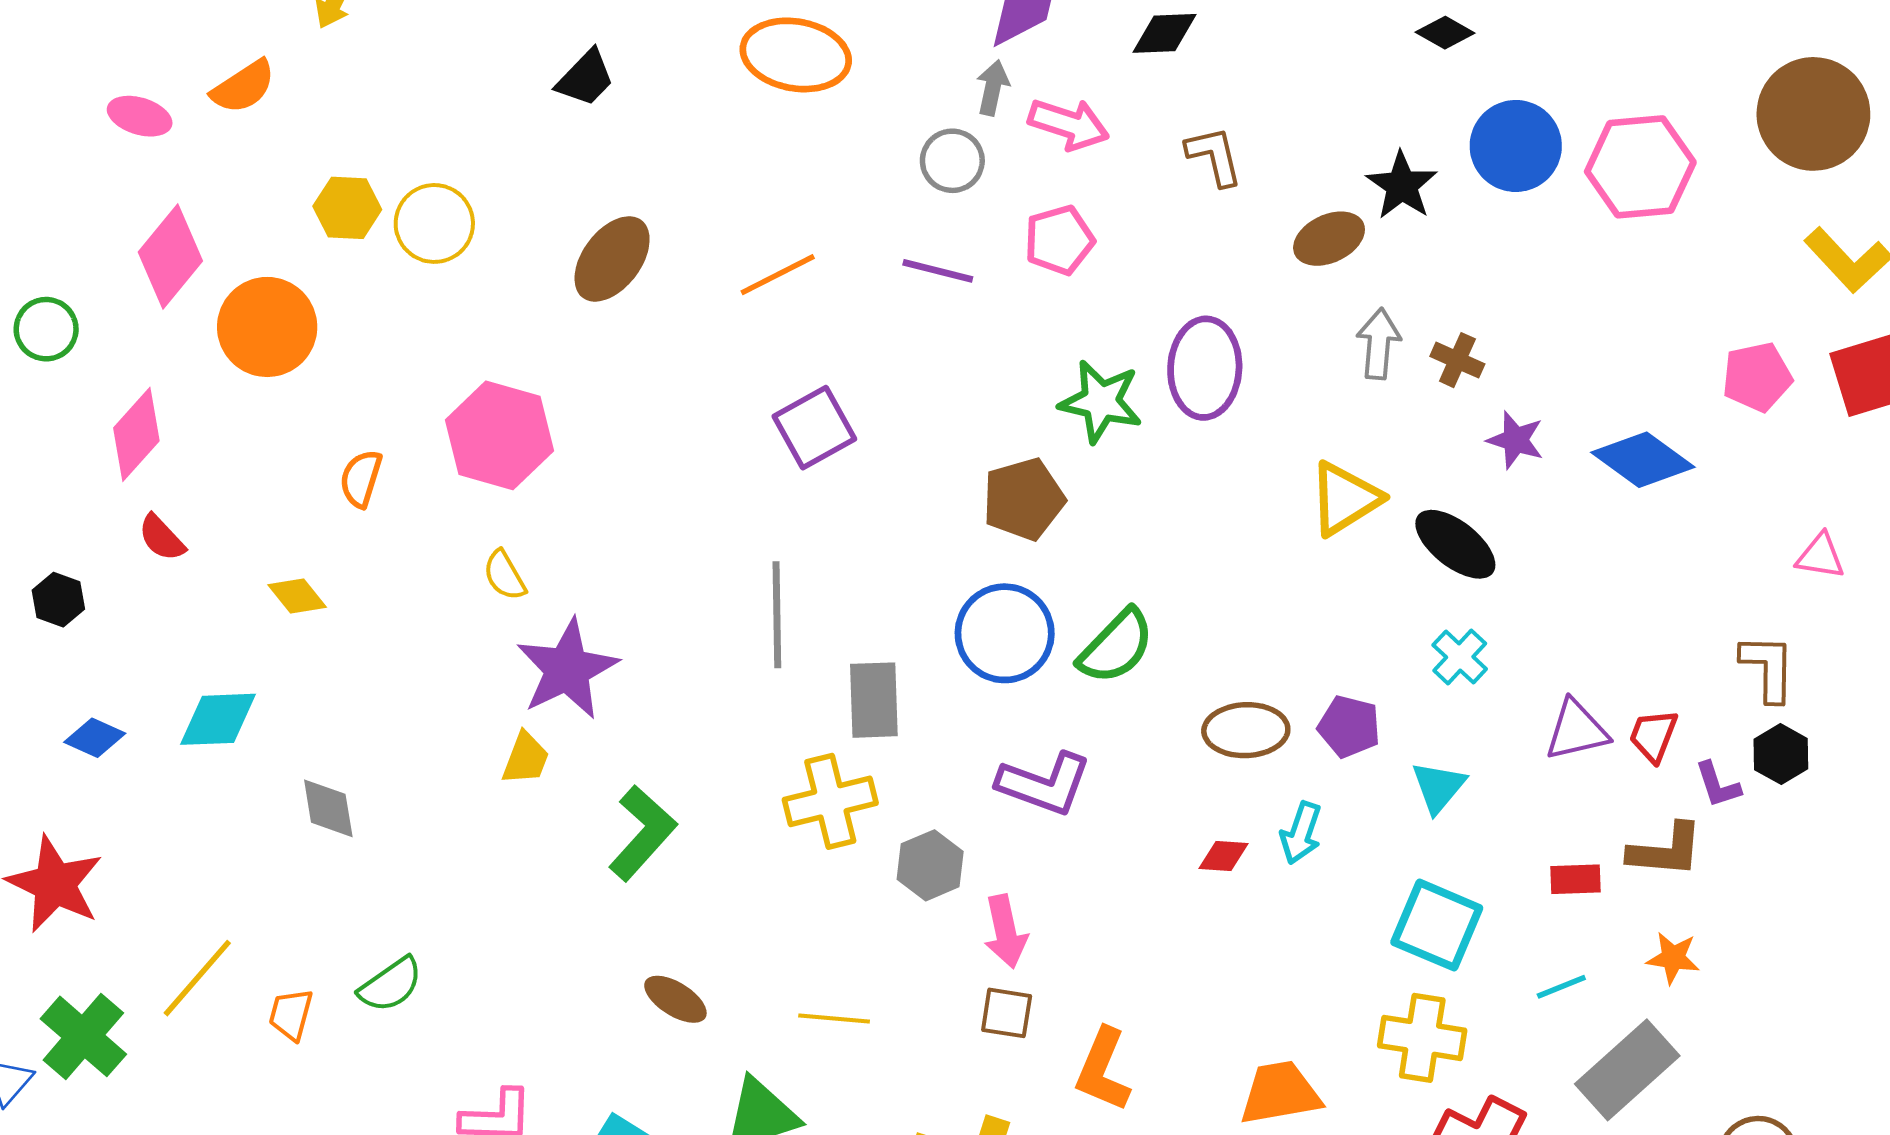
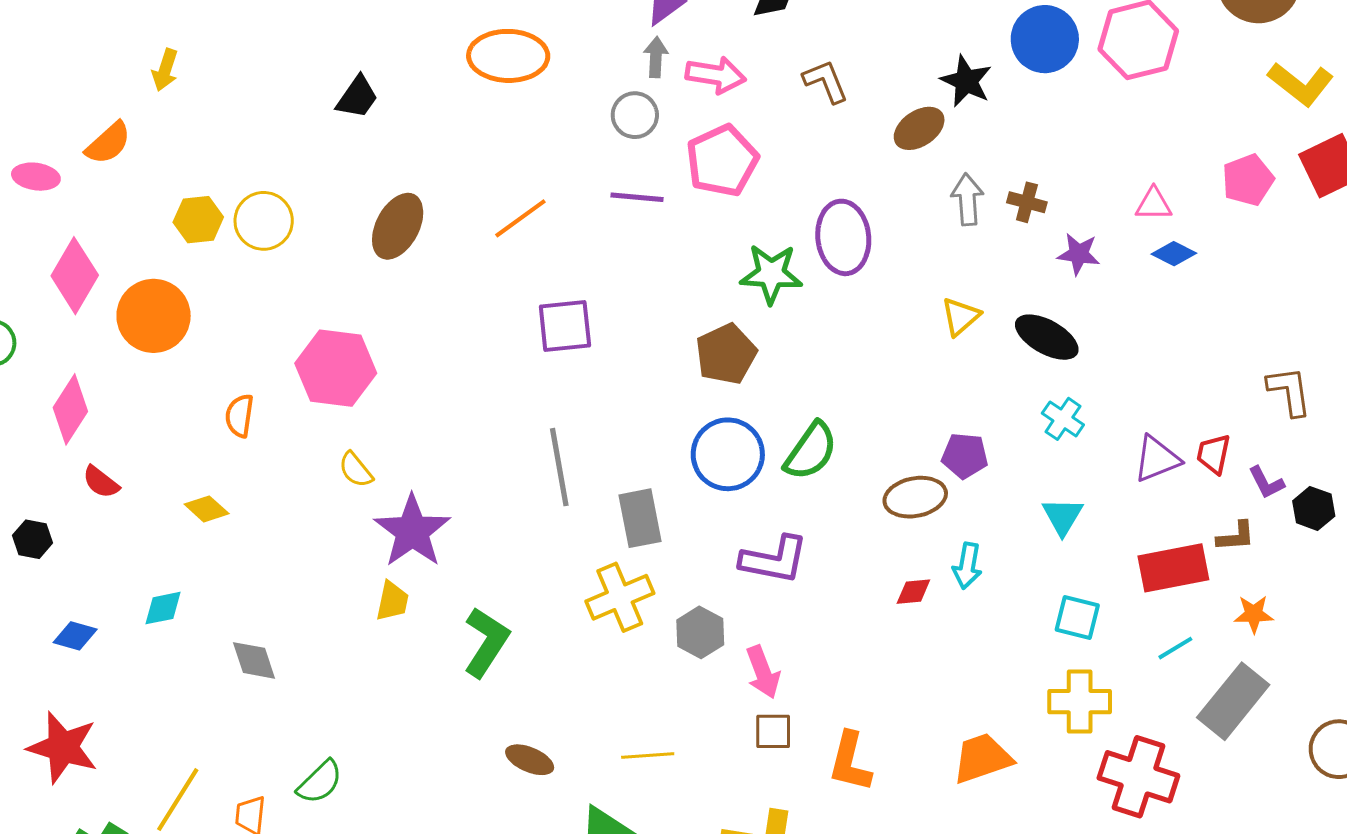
pink pentagon: (1059, 240) -> (722, 161), size x1.4
purple square: (814, 428) -> (565, 326), turned 32
blue diamond: (1643, 460) -> (1174, 254), size x0.6
yellow triangle: (1345, 499) -> (961, 316), size x0.7
pink triangle: (1820, 556) -> (1154, 204), moved
cyan diamond: (218, 719) -> (163, 608), size x0.7
purple pentagon: (1349, 727) -> (965, 456), moved
black hexagon: (1781, 754) -> (1314, 508), moved
brown L-shape: (1666, 850) -> (1236, 536), size x0.7
red rectangle: (1576, 879) -> (1173, 568), size x1.8
cyan square: (1437, 925) -> (1077, 617), size x0.7

